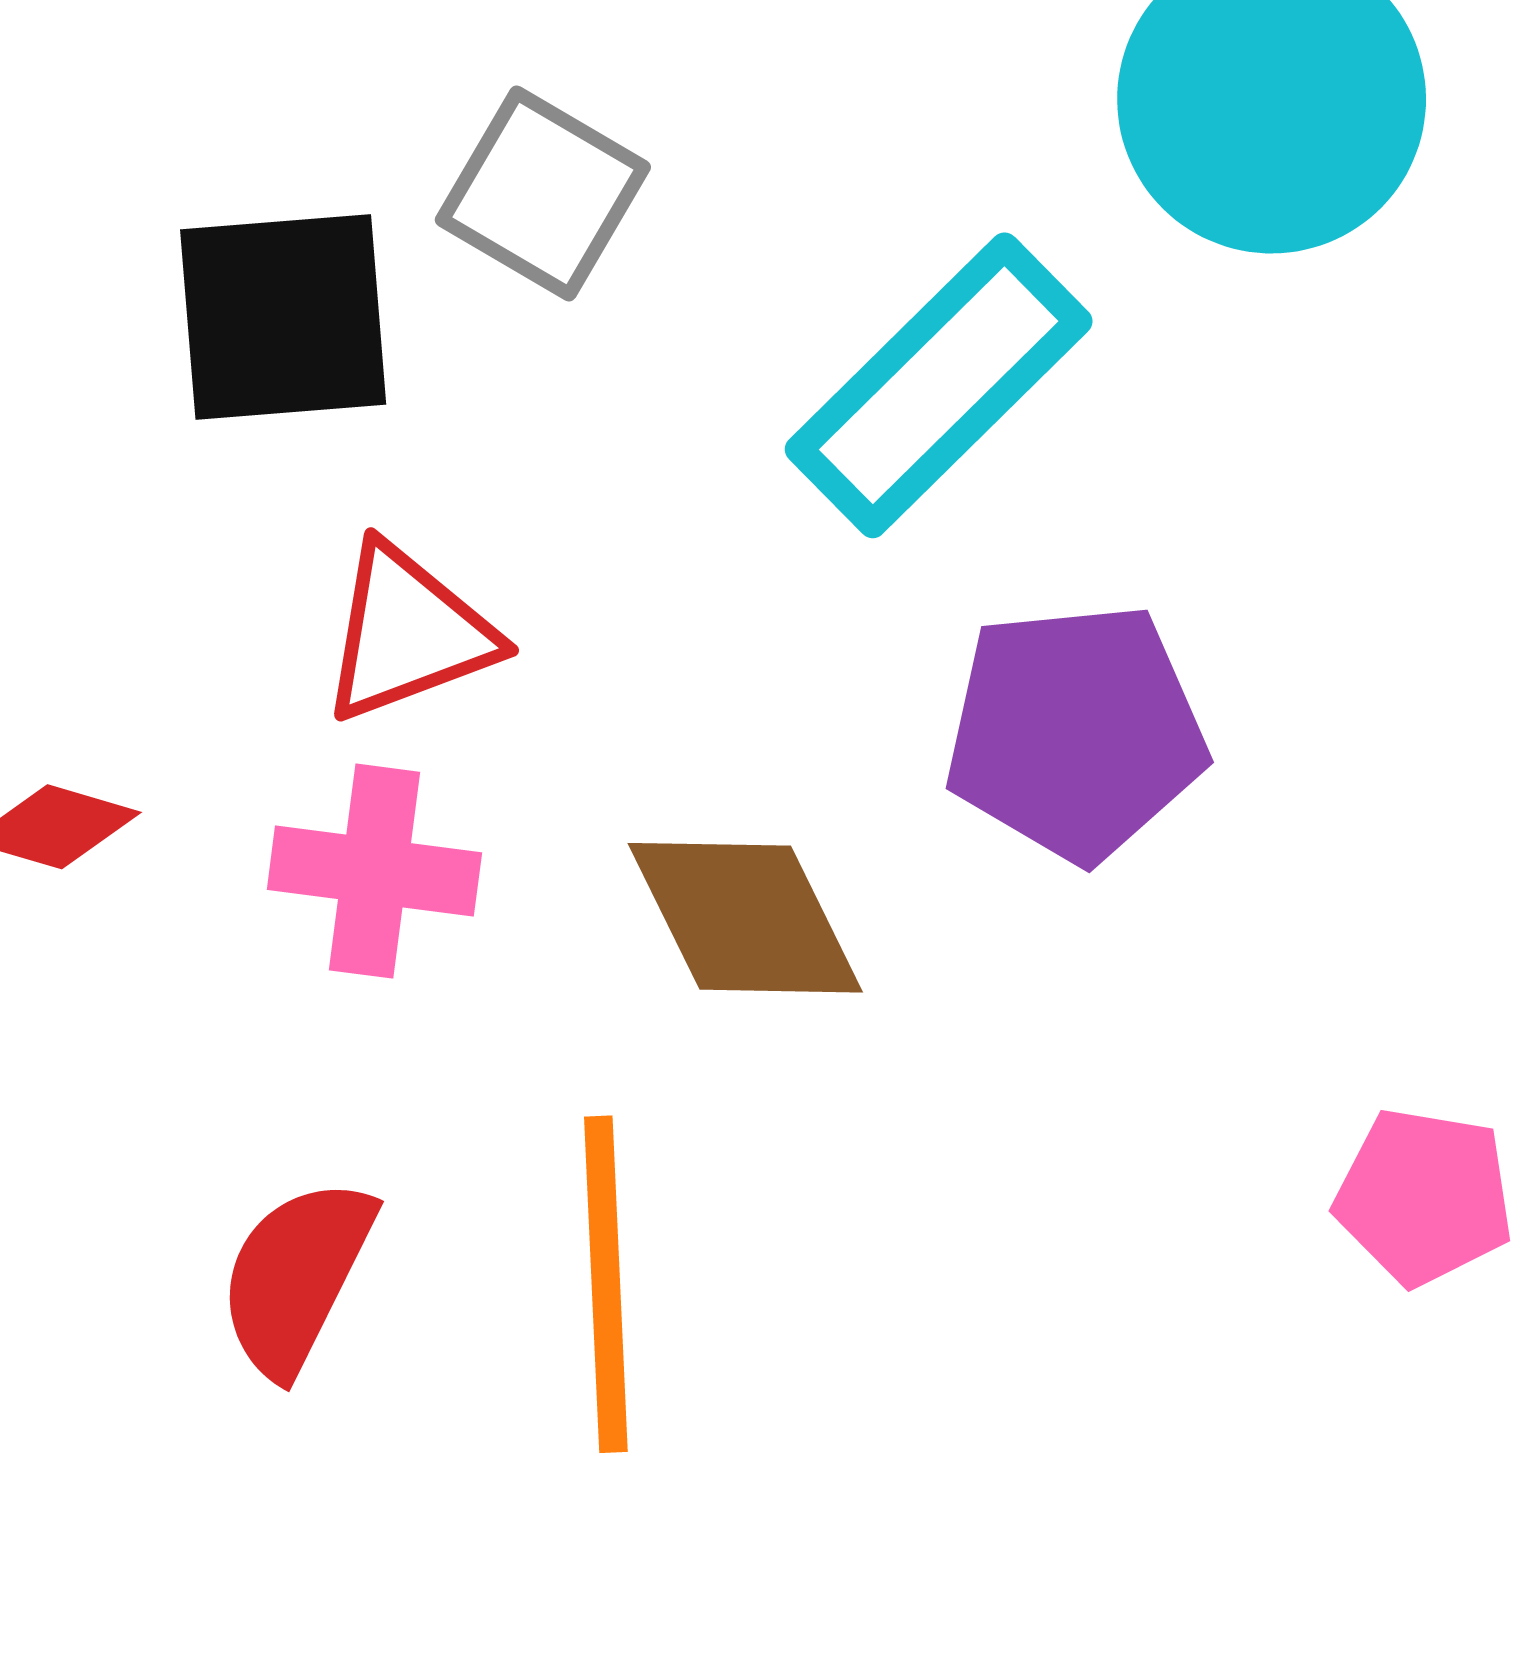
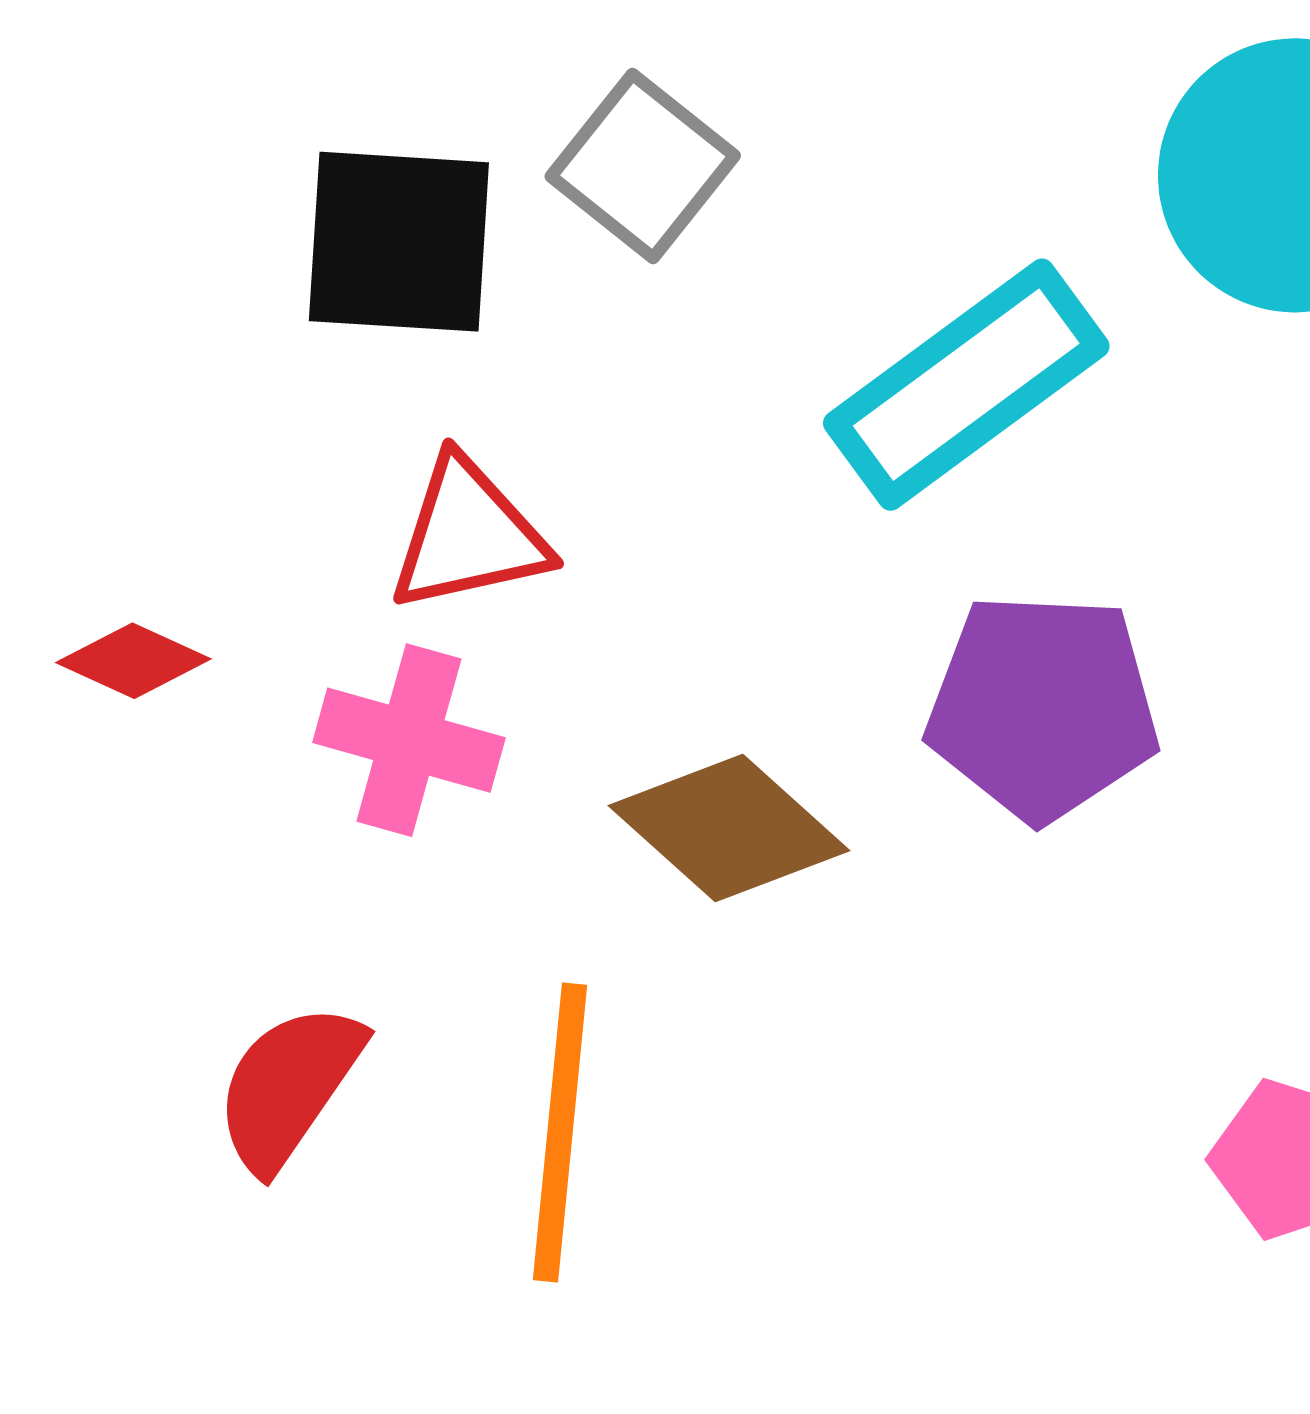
brown diamond: (745, 918) -> (729, 828), turned -30

